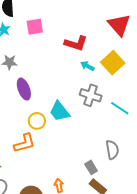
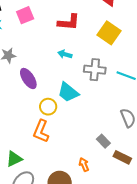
cyan arrow: (87, 66) -> (65, 54), moved
orange L-shape: (24, 143) -> (41, 131), turned 140
gray rectangle: (91, 167) -> (103, 141), moved

